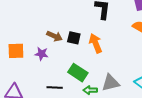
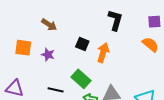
brown arrow: (54, 36) -> (49, 25), moved
orange arrow: (96, 43) -> (103, 53), turned 30

